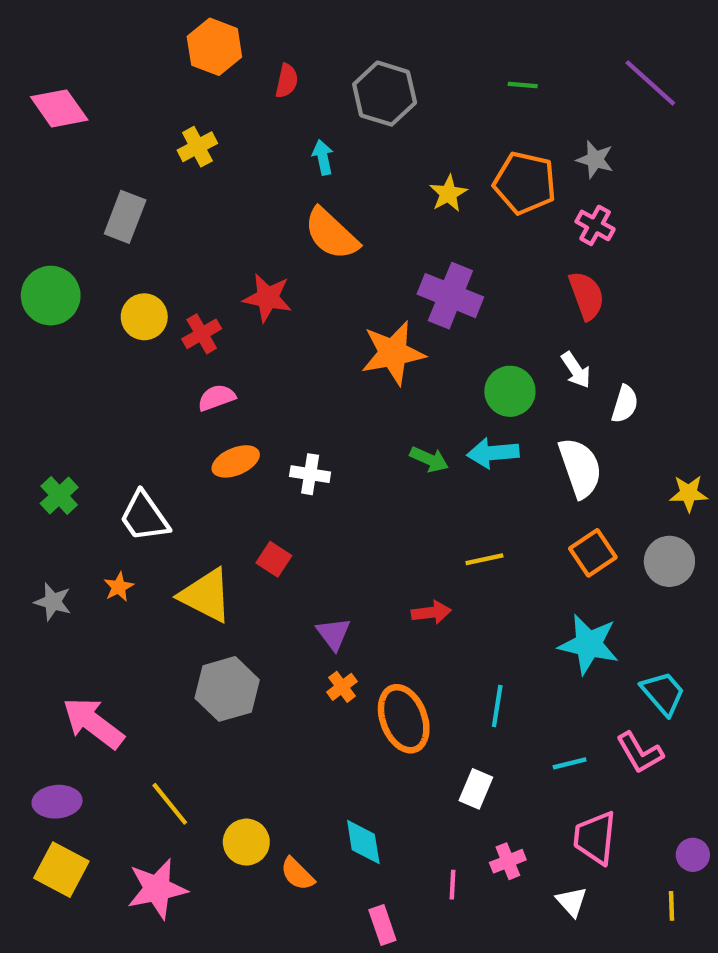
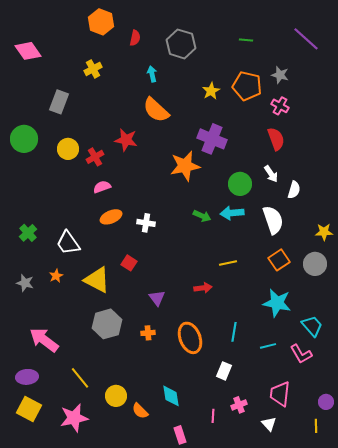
orange cross: (342, 687) -> (148, 333), moved, turned 32
cyan line: (570, 763) -> (268, 346), moved

